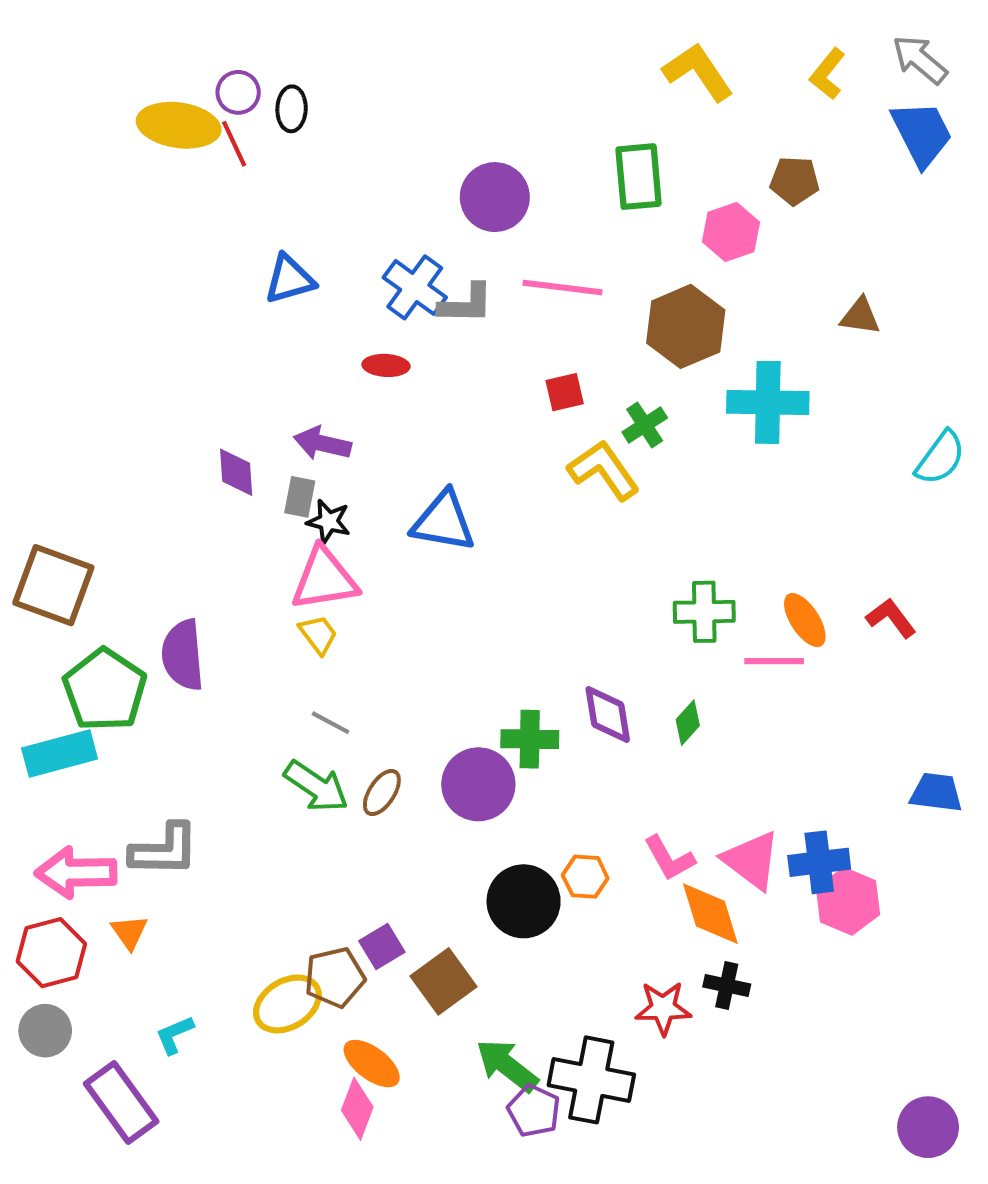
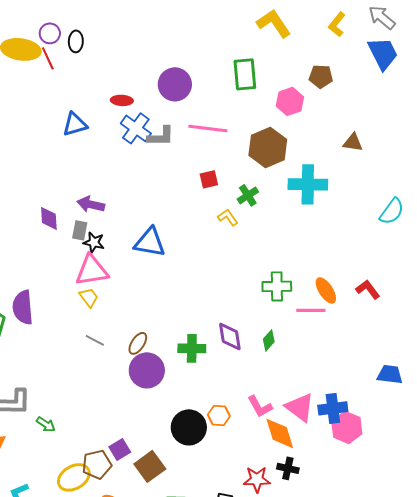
red ellipse: (386, 365) -> (122, 100), moved
yellow L-shape: (604, 470) -> (228, 217), size x0.6
purple circle: (478, 784) -> (147, 370), moved
green arrow: (316, 786) -> (46, 424), moved, size x0.6
brown ellipse: (382, 793) -> (138, 343), moved

